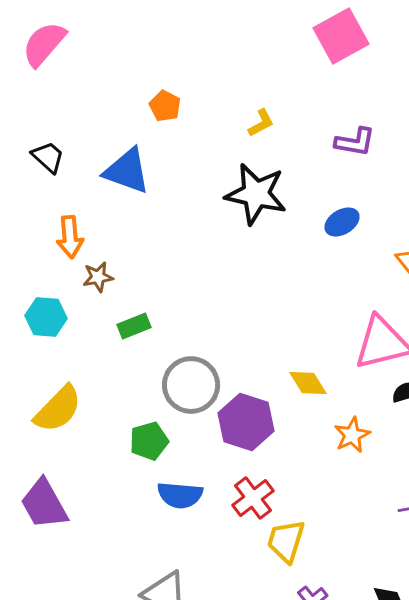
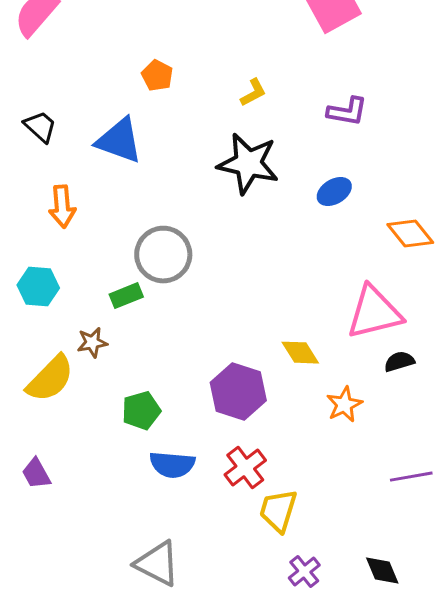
brown star: (98, 277) -> (92, 343), moved
gray circle: (191, 385) -> (163, 255), moved
purple trapezoid: (44, 504) -> (36, 474), size x0.6

